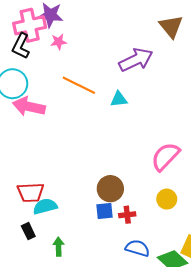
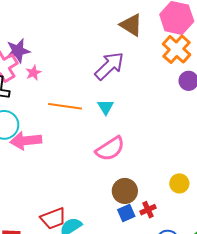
cyan triangle: (119, 99) -> (106, 107), turned -36
pink semicircle: (165, 157) -> (110, 149), moved, turned -148

